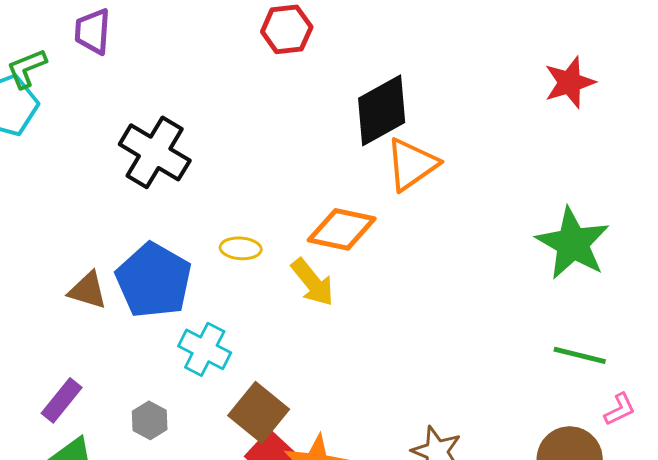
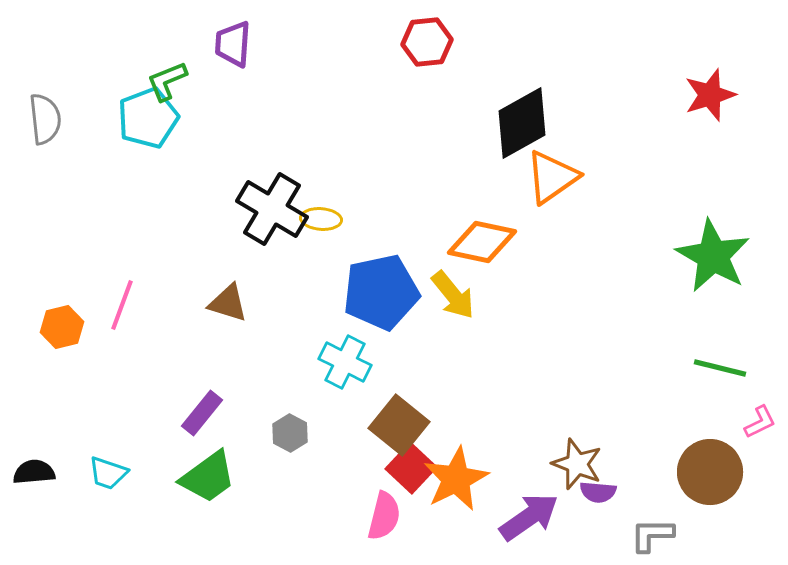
black cross: (155, 152) -> (272, 209), moved
yellow ellipse: (241, 248) -> (321, 219), moved
blue pentagon: (154, 280) -> (381, 292), moved, turned 30

